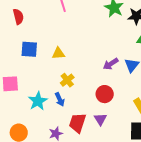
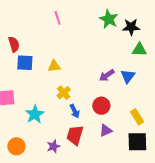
red semicircle: (18, 17) -> (14, 44), moved
blue arrow: (60, 99) -> (75, 111), moved
purple triangle: (100, 119) -> (106, 130), moved, turned 40

